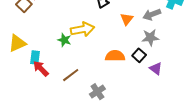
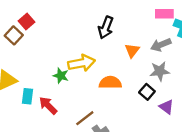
orange semicircle: (115, 56) -> (110, 83), moved
red arrow: (41, 69) -> (48, 105), moved
brown line: (71, 75) -> (85, 118), moved

